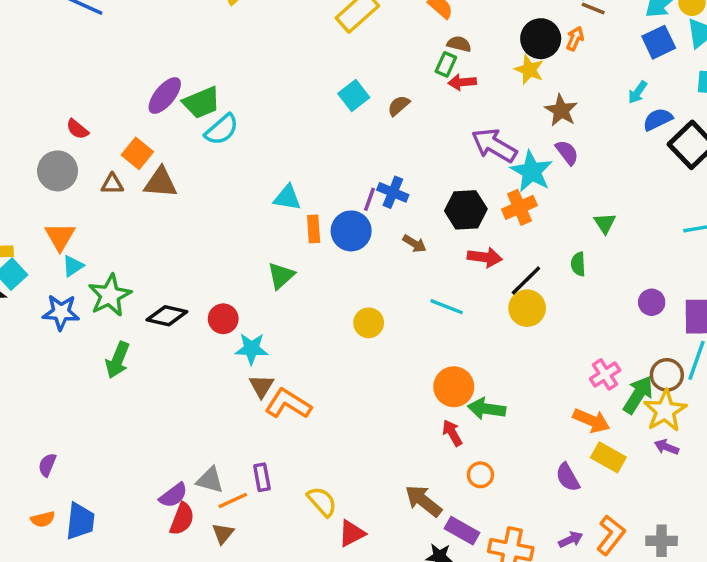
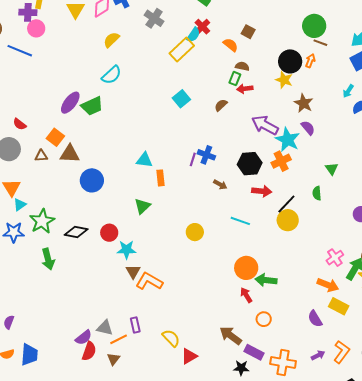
brown semicircle: (399, 106) -> (221, 105), moved
cyan semicircle: (222, 130) -> (112, 75), moved
blue circle: (351, 231) -> (92, 180), moved
green arrow: (118, 360) -> (48, 259), turned -35

